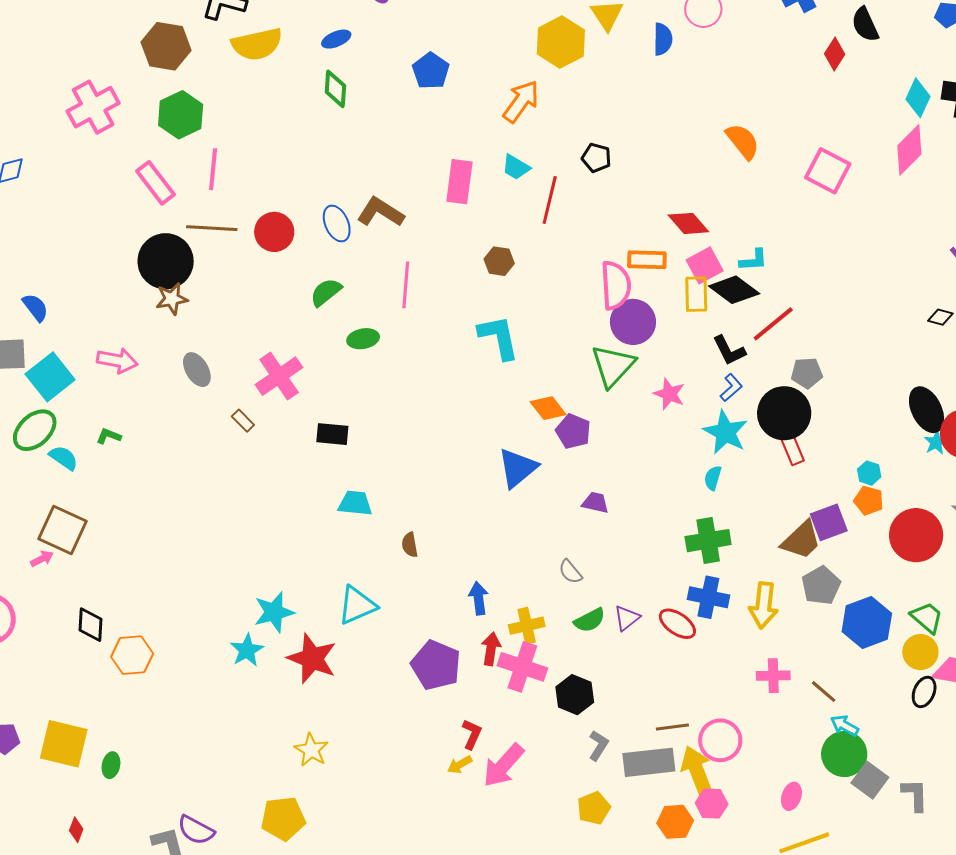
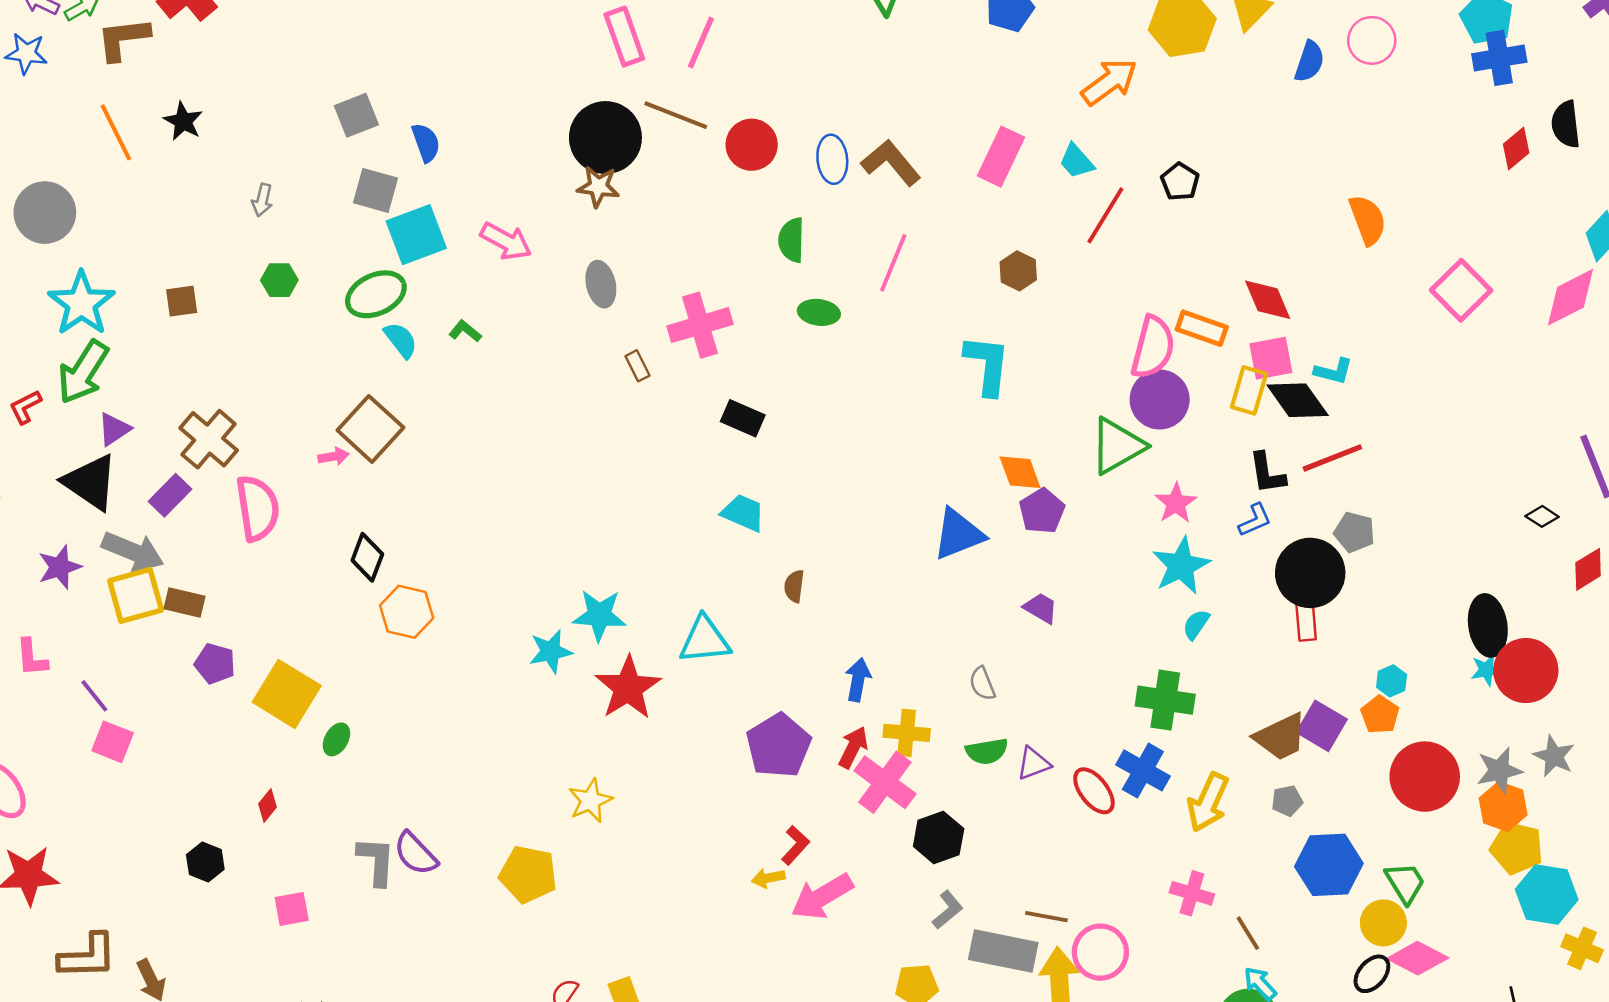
green semicircle: (326, 292) -> (791, 240), turned -68
cyan star: (725, 432) -> (1181, 566), moved
purple square: (829, 522) -> (1322, 726), turned 33
gray pentagon: (821, 586) -> (1287, 801), size x0.6

